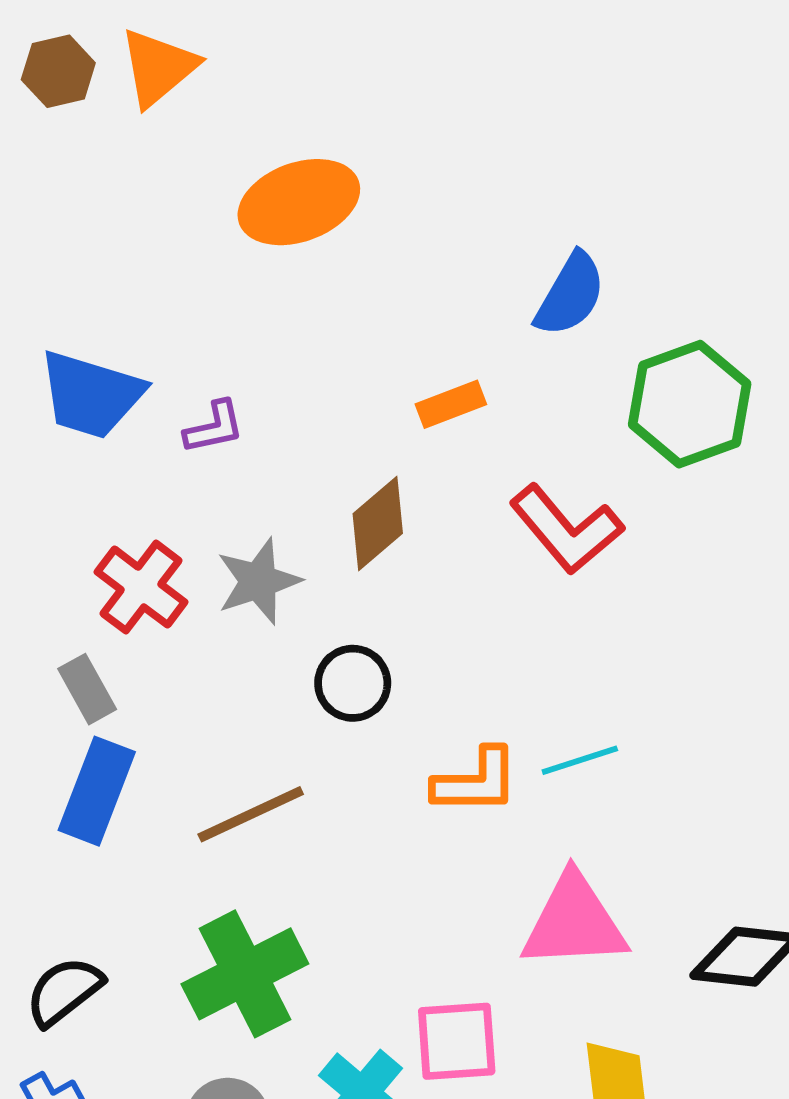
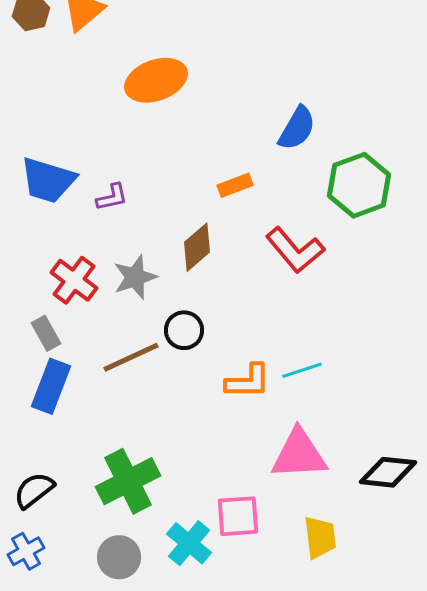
brown line: (251, 814) -> (131, 357), moved

